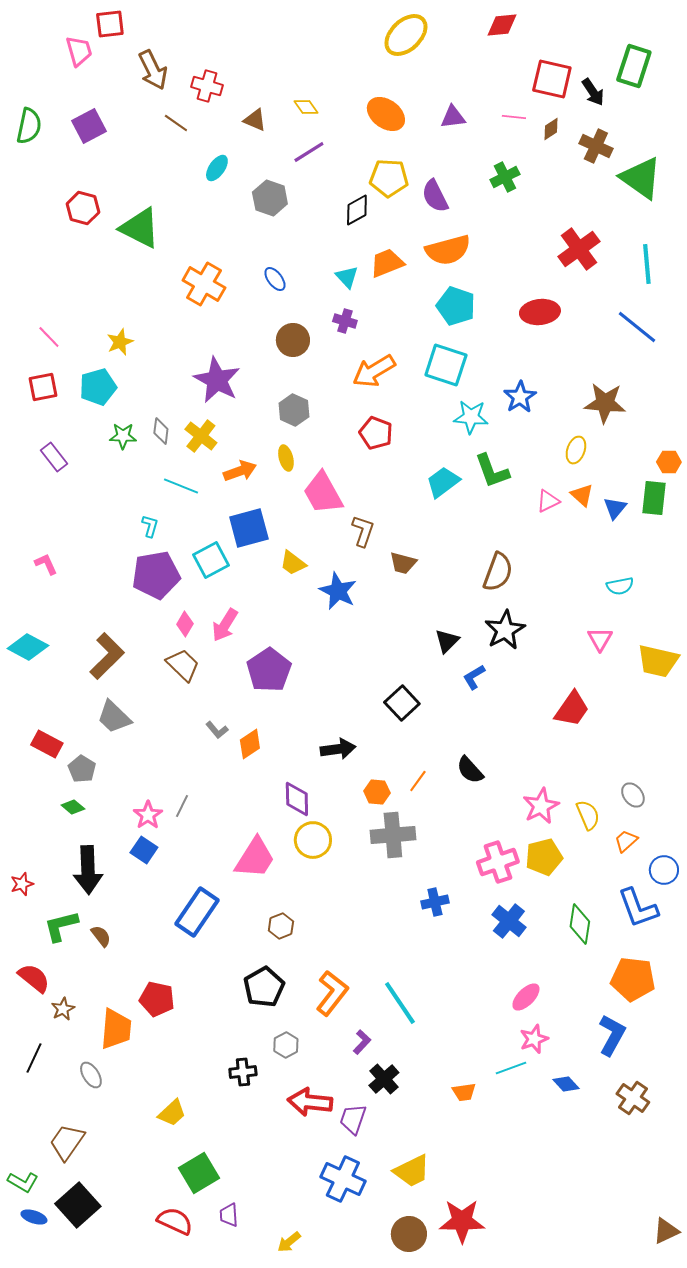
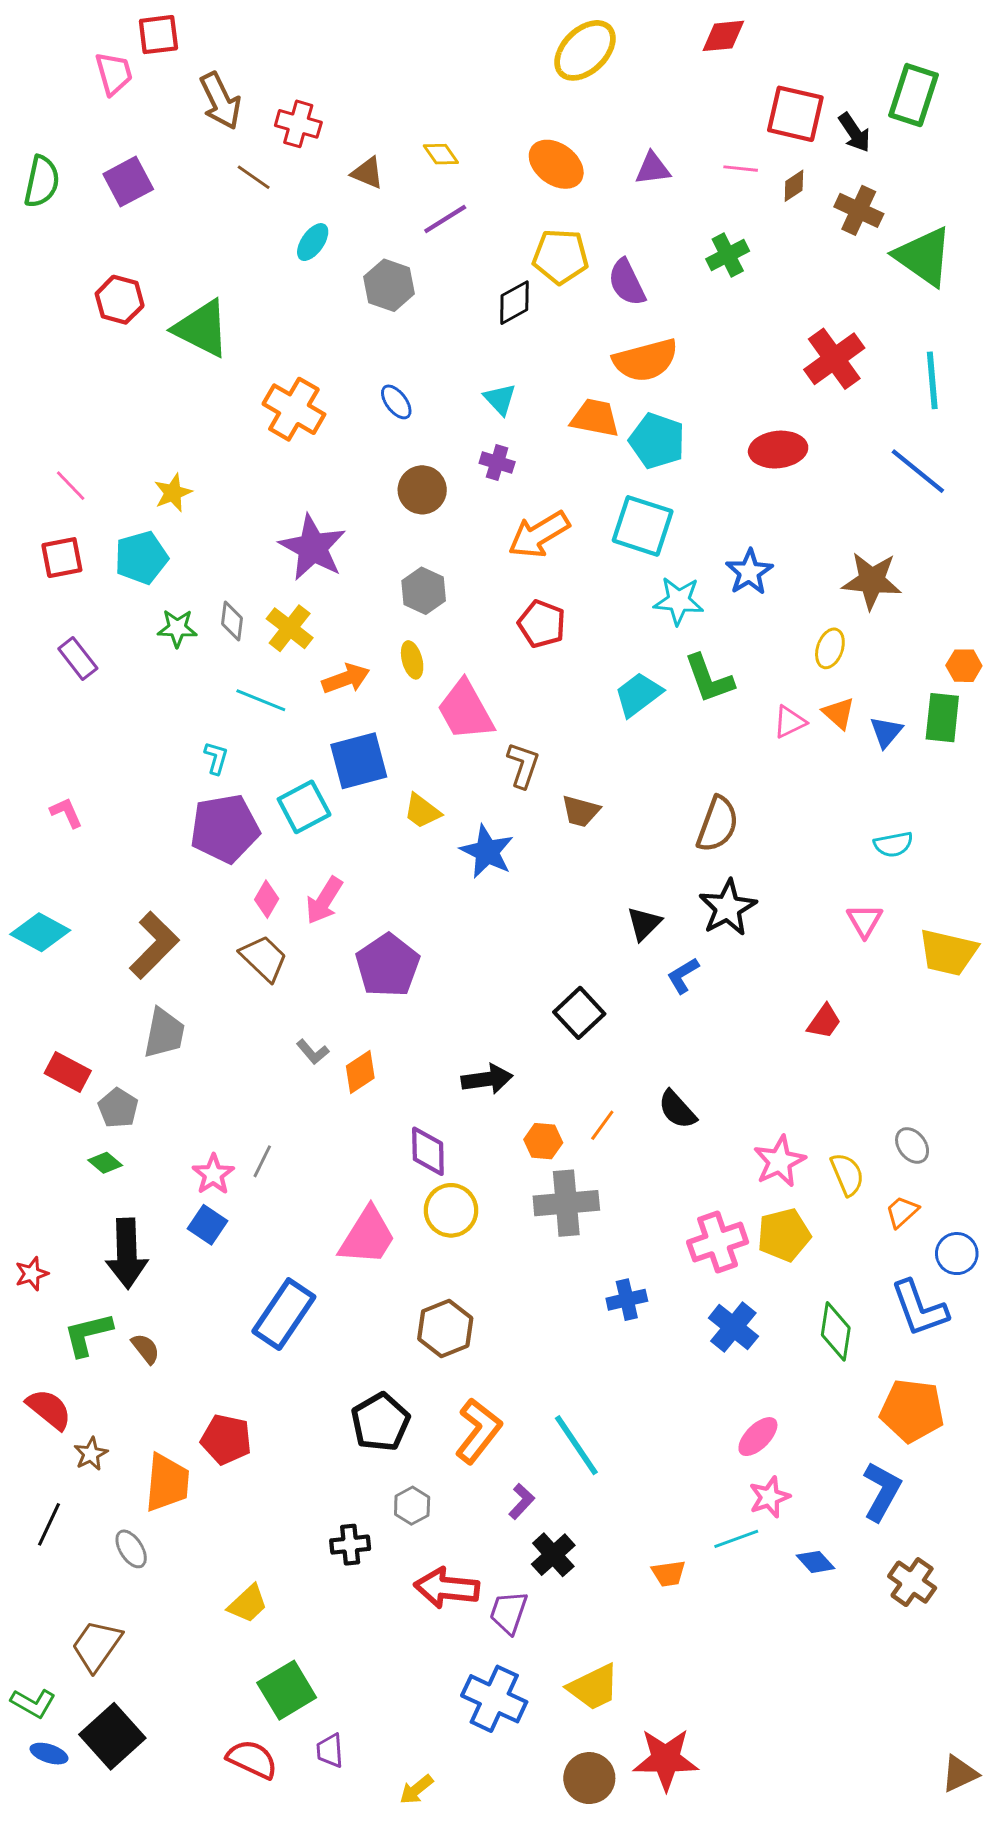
orange trapezoid: (387, 263) -> (595, 418), moved, turned 33
red trapezoid: (572, 709) -> (824, 1022), size x0.7
gray trapezoid: (114, 717) -> (164, 1033), turned -123
brown hexagon: (281, 926) -> (445, 1328), moved, size x1.5

